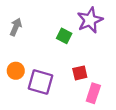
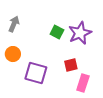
purple star: (90, 20) -> (80, 33), moved
orange circle: (16, 71) -> (13, 54), moved

